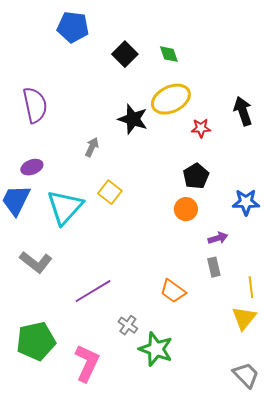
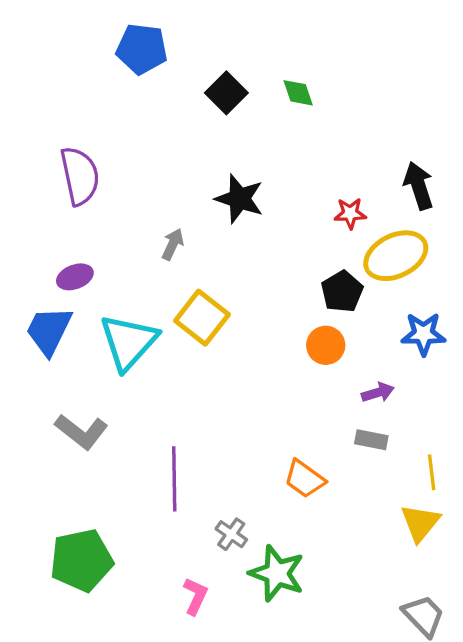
yellow ellipse: (171, 99) -> (396, 256), moved
yellow square: (110, 192) -> (202, 318), size x1.4
gray rectangle: (214, 267) -> (371, 440), turned -66
purple line: (93, 291) -> (174, 479), turned -60
pink L-shape: (87, 363) -> (195, 596), moved, size x0.6

